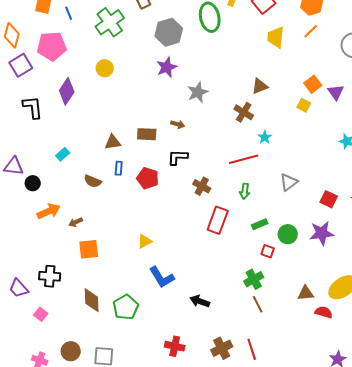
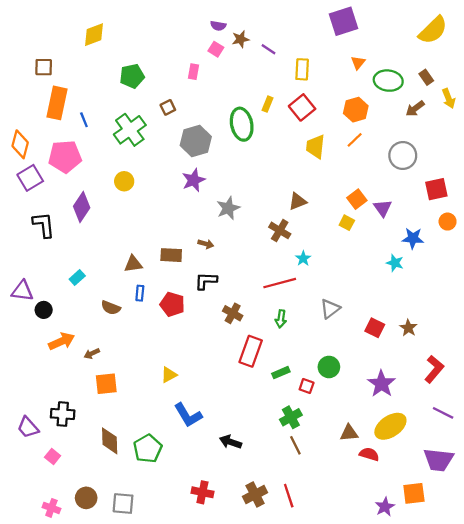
green rectangle: (260, 224) -> (281, 373), moved
purple star: (322, 233) -> (382, 384), moved, turned -30

